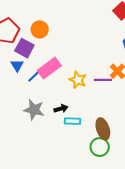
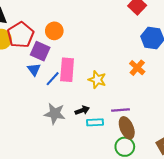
pink rectangle: (49, 68) -> (67, 70), turned -45
purple line: (103, 80) -> (120, 110), moved

